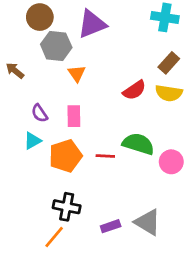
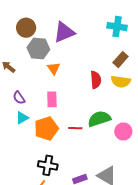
red semicircle: (134, 90) -> (96, 80), turned -60
purple semicircle: (39, 113) -> (19, 98), moved
green semicircle: (138, 144) -> (99, 119), turned -35

